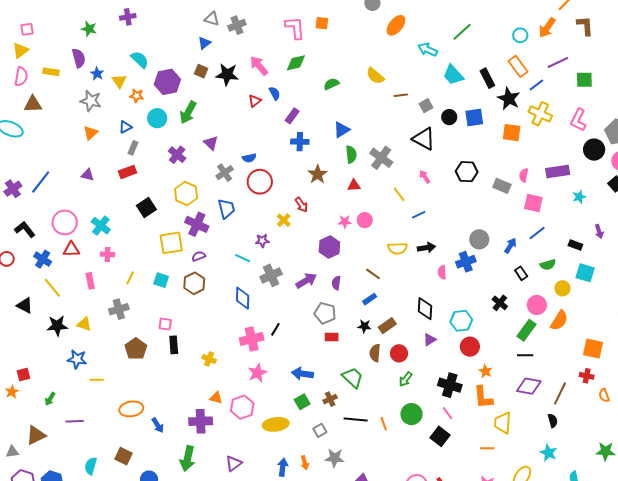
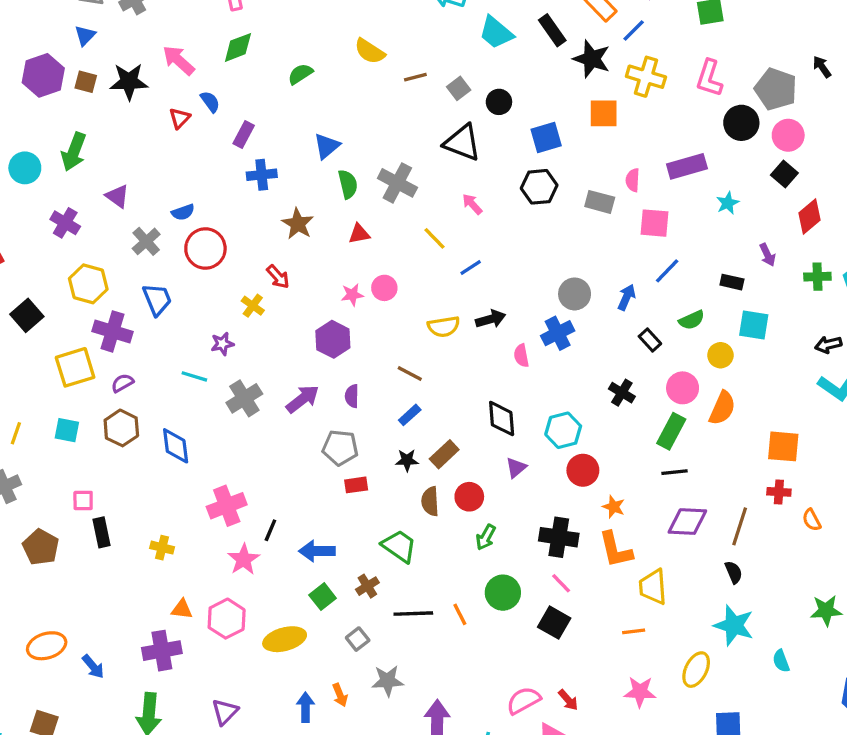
purple hexagon: (167, 82) -> (43, 75), moved
blue square: (474, 117) -> (546, 137), moved
blue diamond: (243, 298) -> (176, 446), moved
black line: (275, 329) -> (270, 530), moved
cyan star: (548, 453) -> (734, 625), size x1.4

